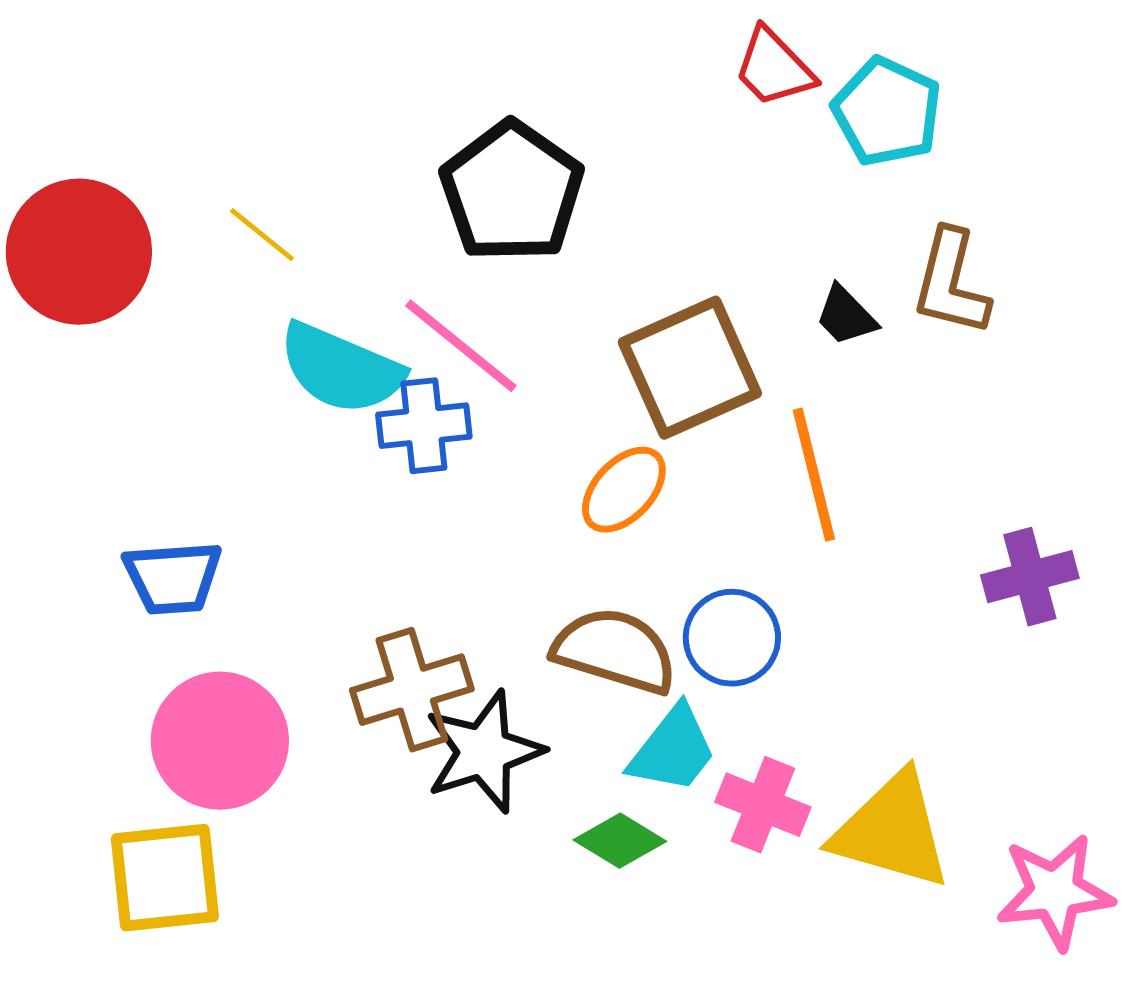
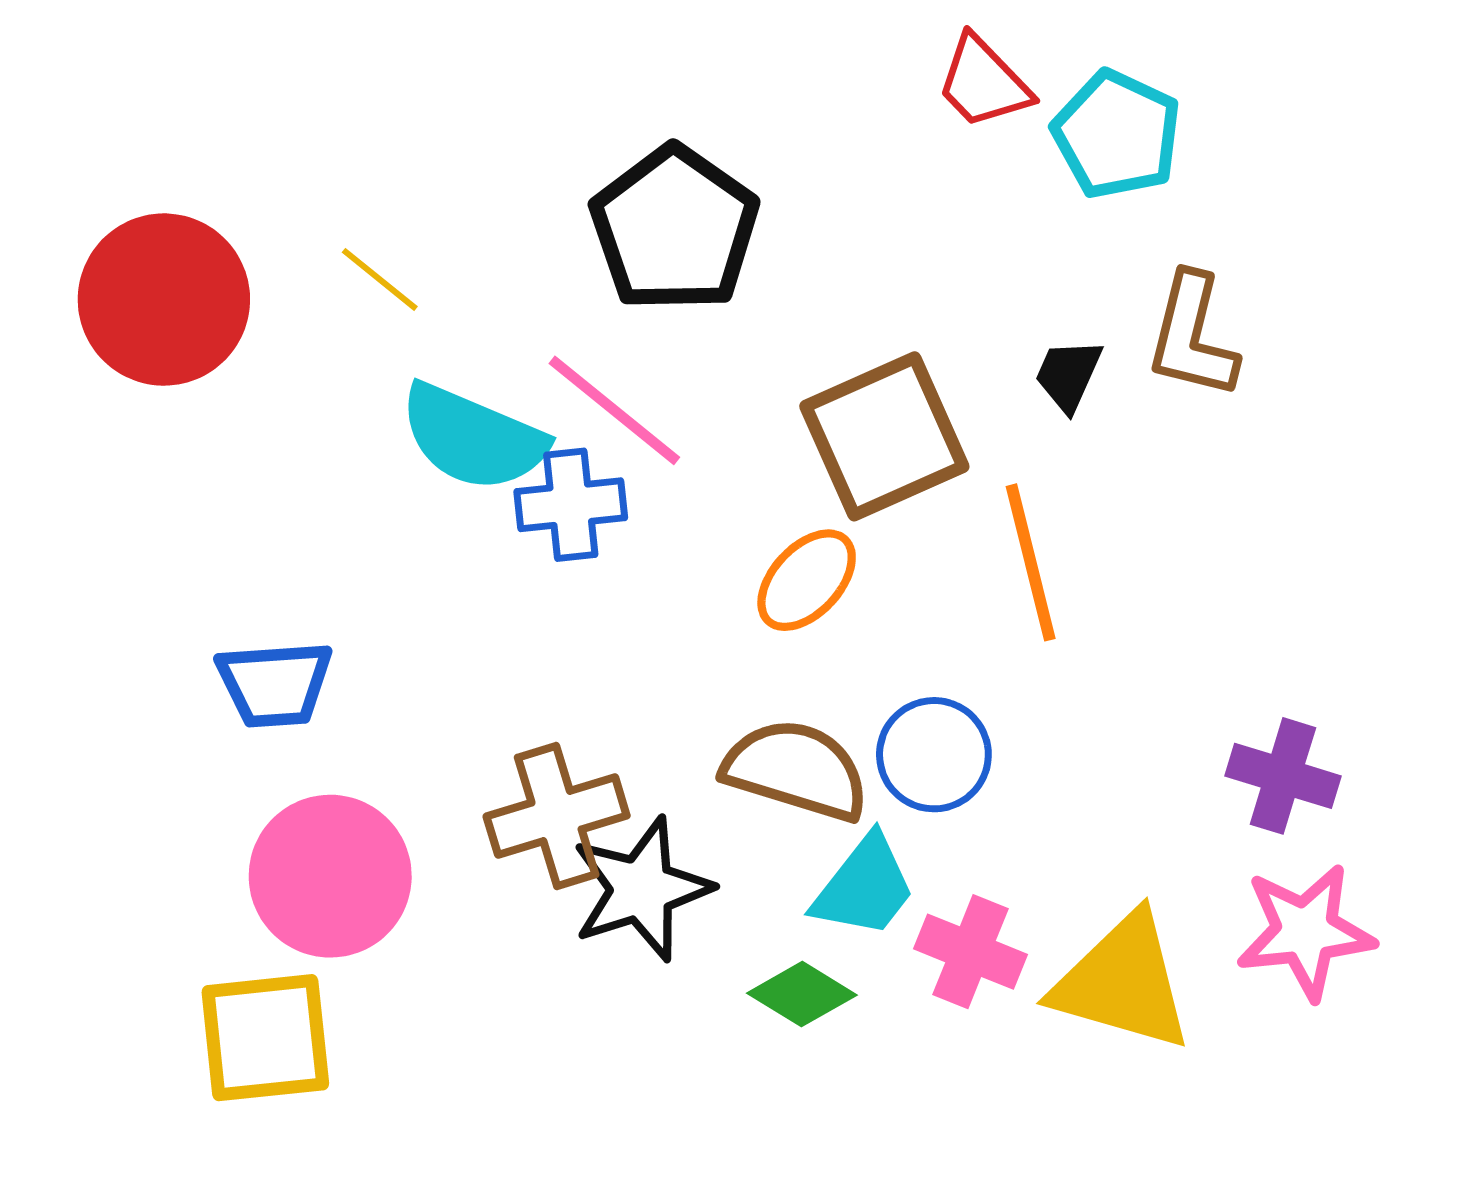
black trapezoid: (846, 316) -> (1068, 375), turned 68
purple cross: (1030, 577) -> (1283, 776), moved, turned 32
pink star: (1055, 892) -> (1305, 932), moved

